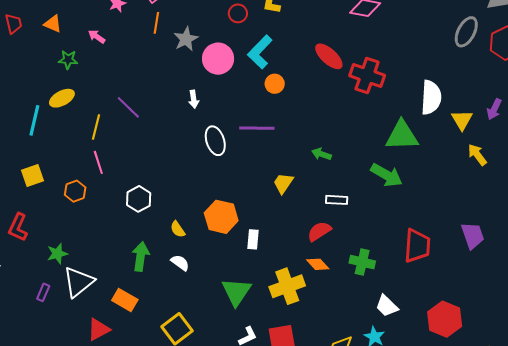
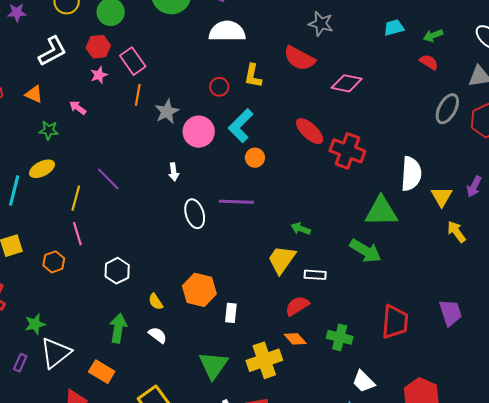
yellow trapezoid: (283, 183) -> (282, 260), moved, size x1.4

